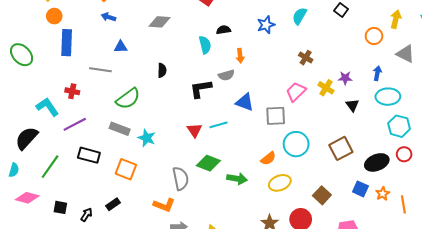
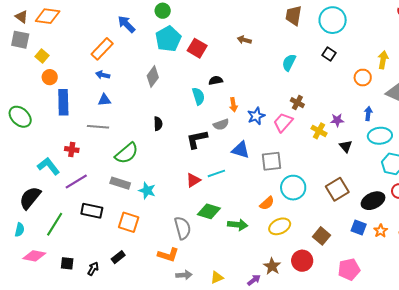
gray diamond: (159, 22) -> (153, 77), turned -55
blue star: (266, 25) -> (256, 116), moved
blue triangle: (121, 47) -> (104, 100), moved
pink trapezoid: (296, 92) -> (283, 122), moved
red triangle: (194, 130) -> (193, 180), turned 35

